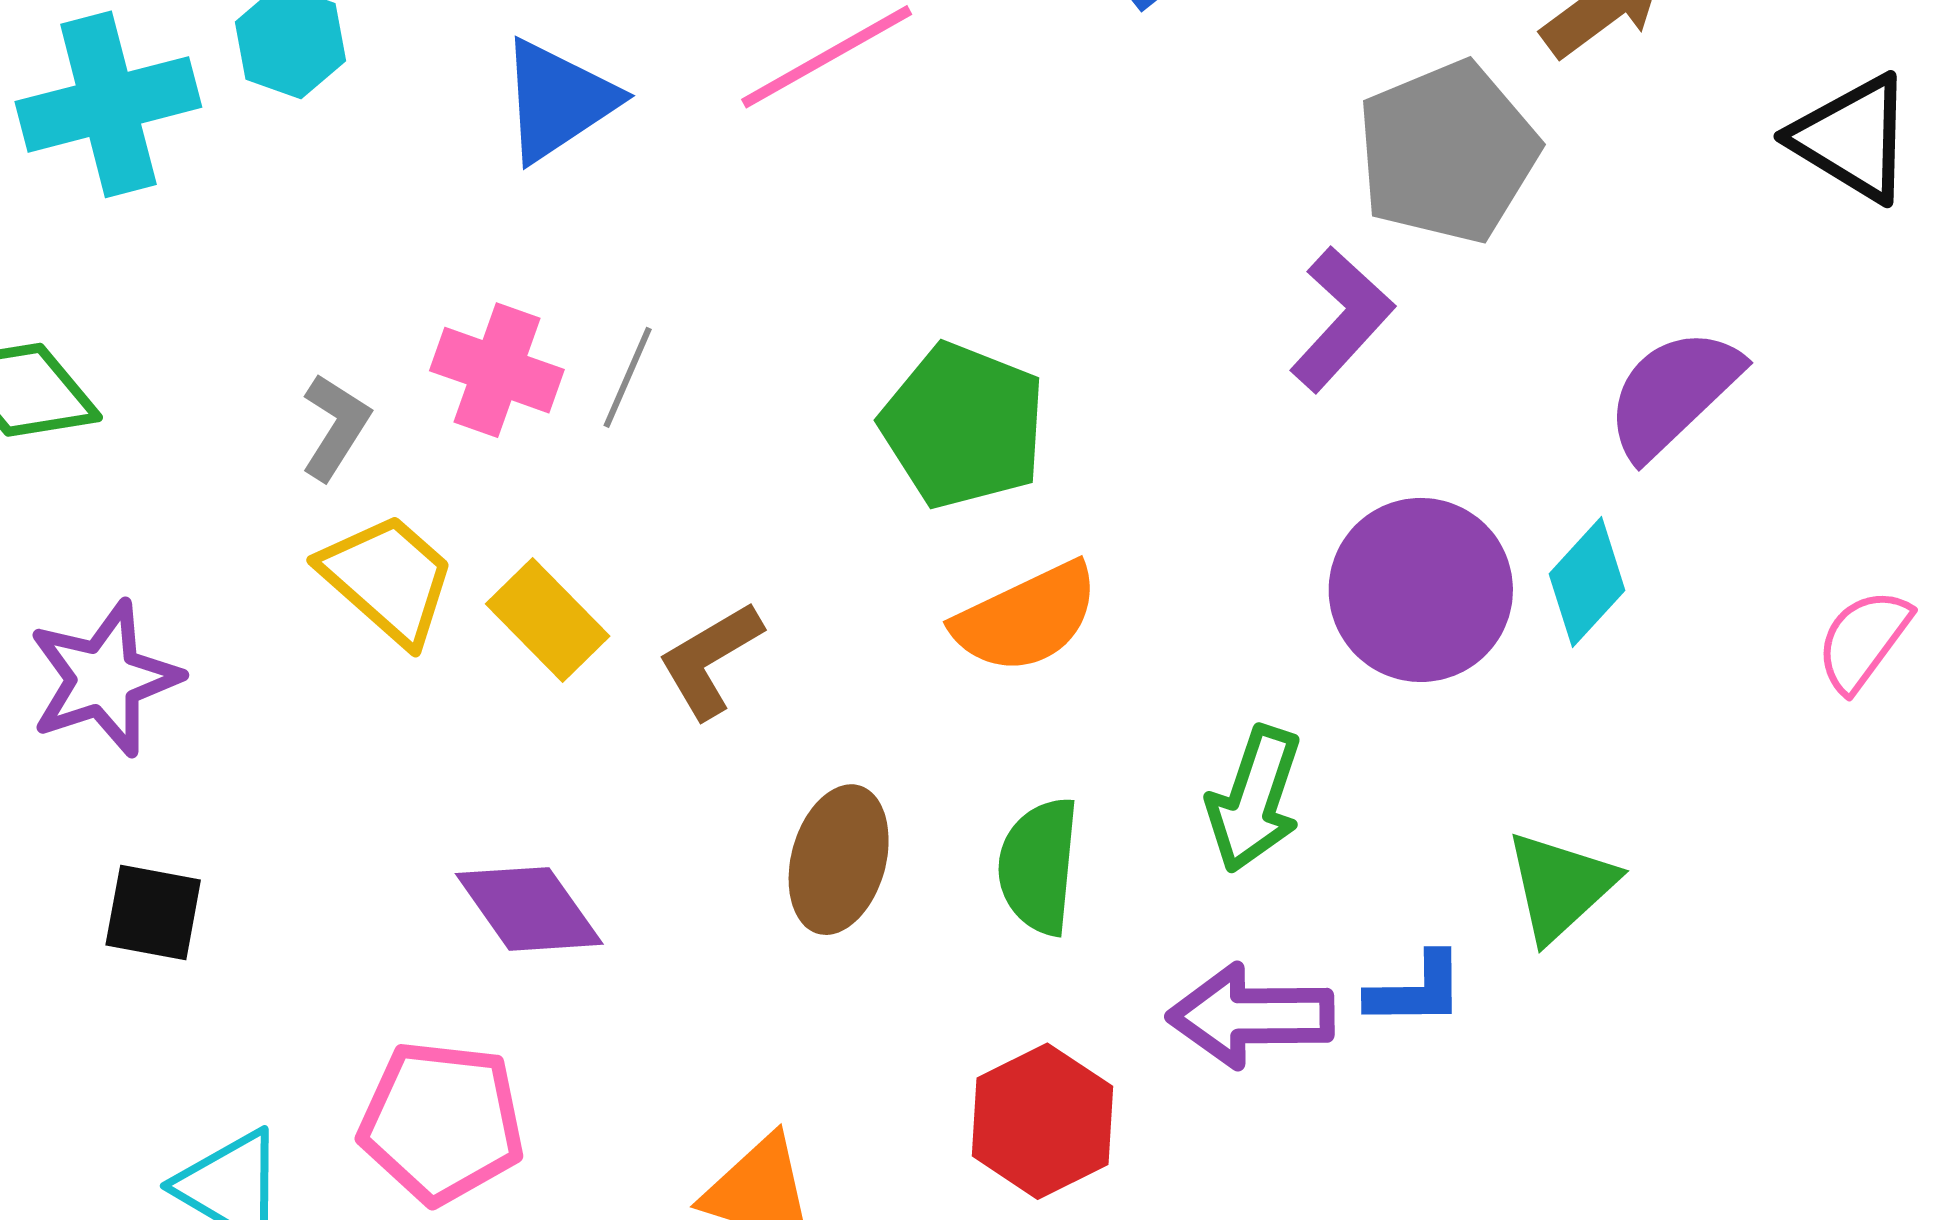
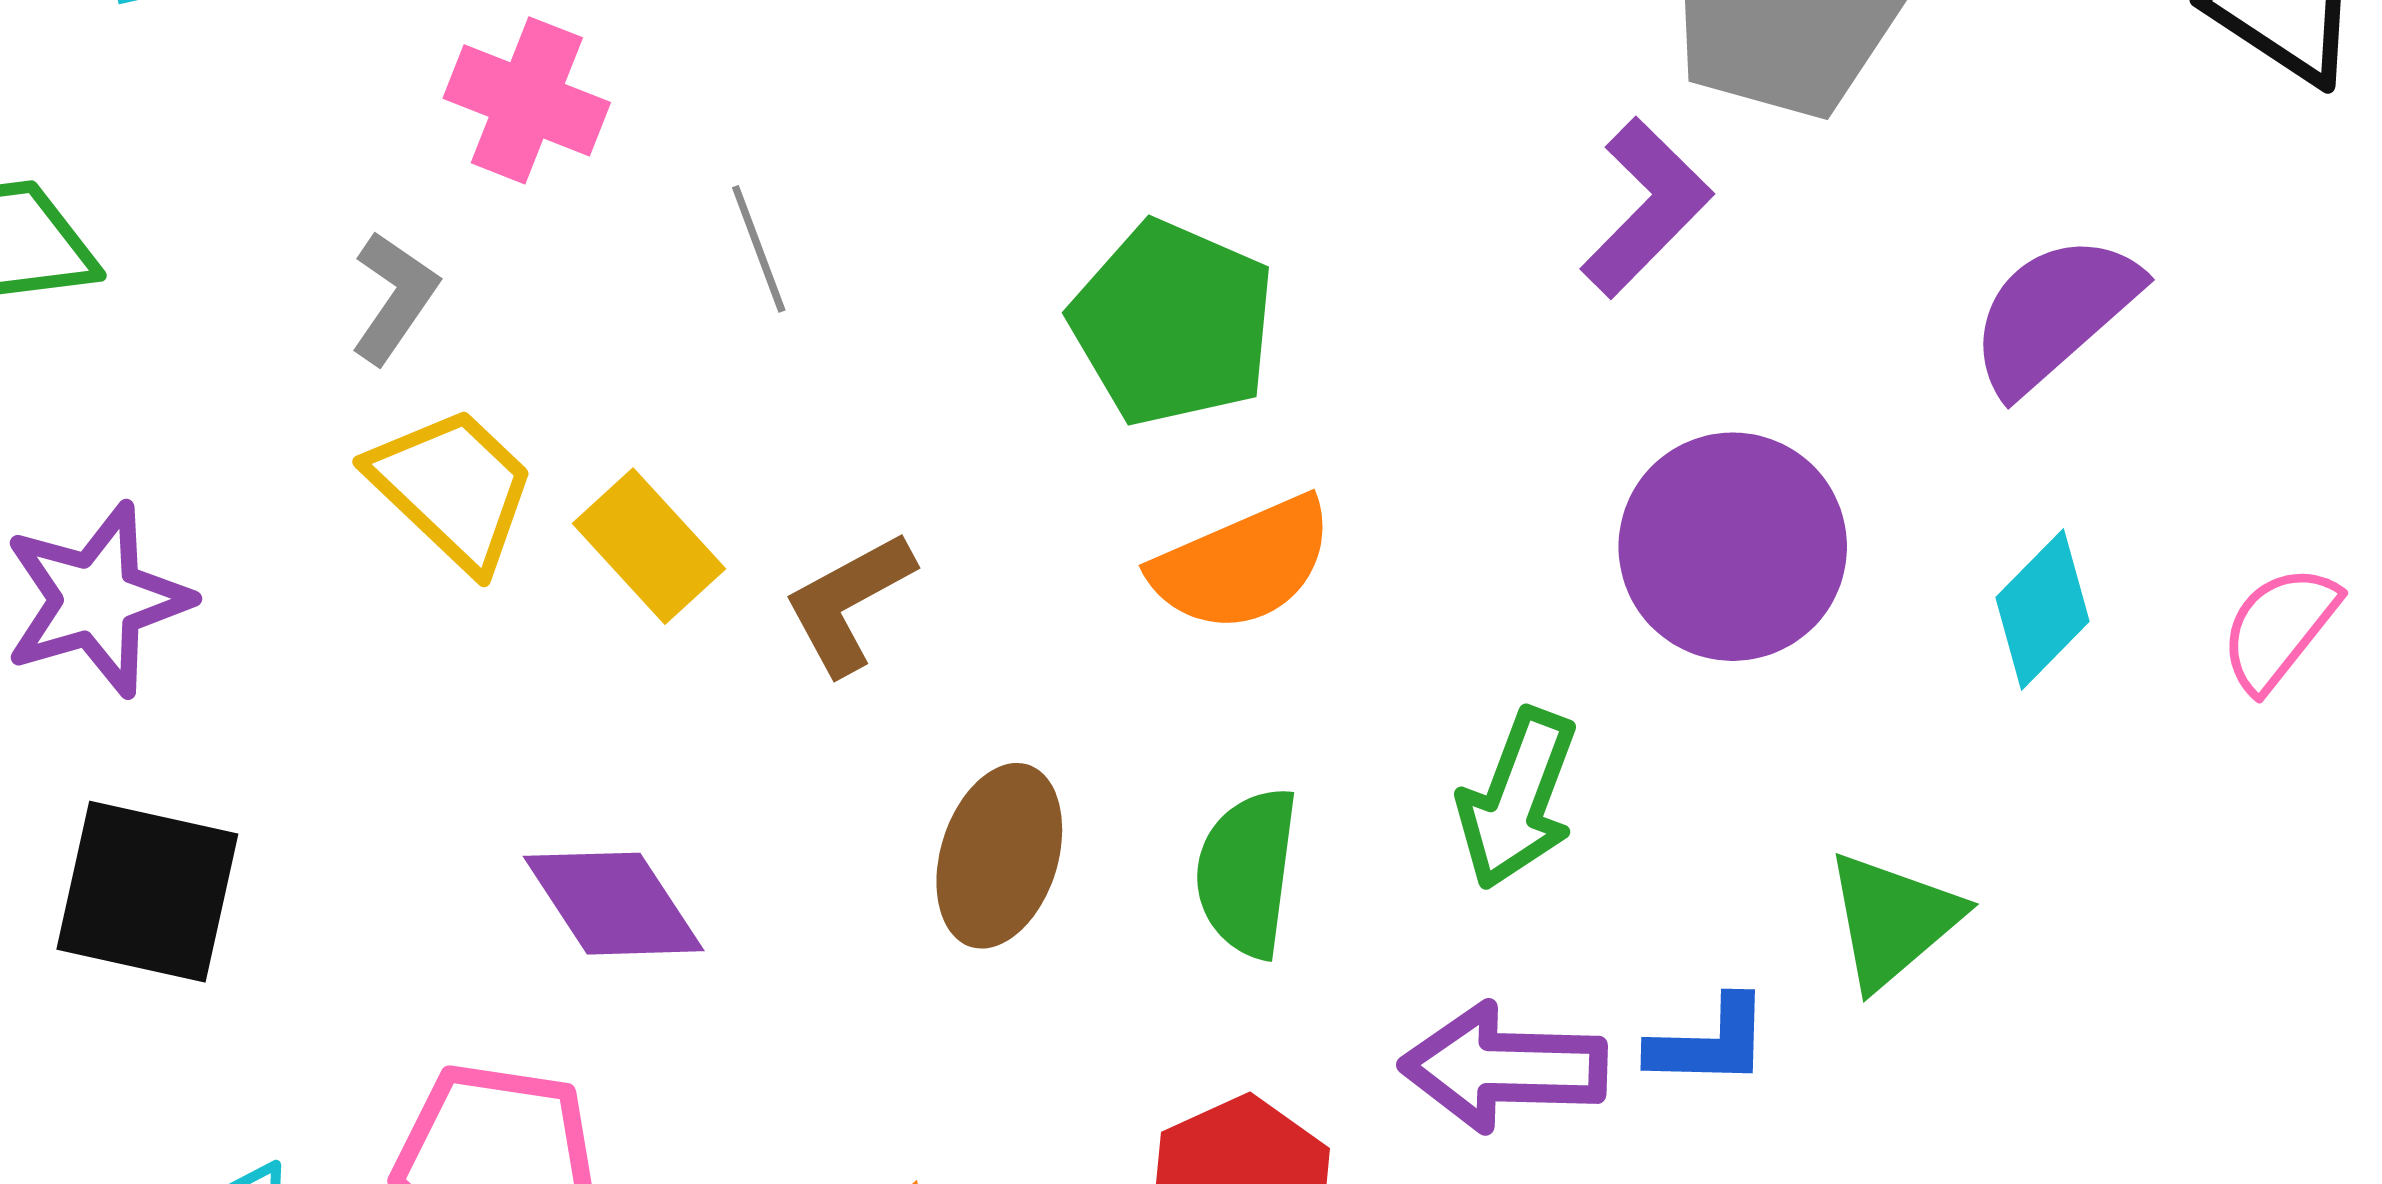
pink cross: (497, 370) -> (527, 100), moved
gray line: (628, 377) -> (759, 249), turned -46
cyan diamond: (1587, 582) -> (2043, 609), moved
black square: (153, 913) -> (147, 892), size x1.5

